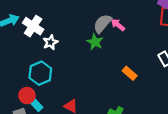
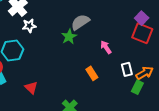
pink arrow: (118, 25) -> (106, 47), moved

